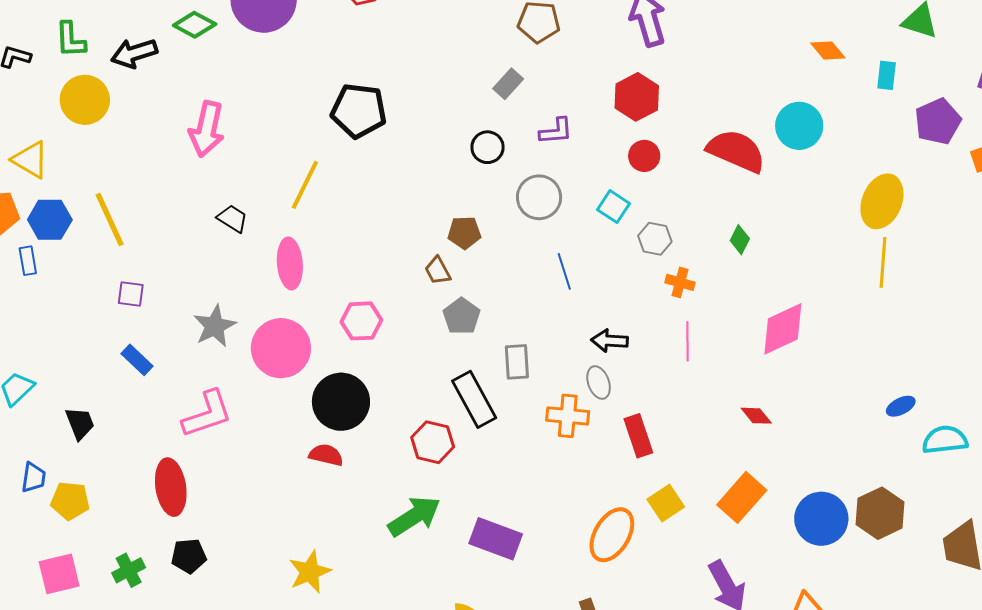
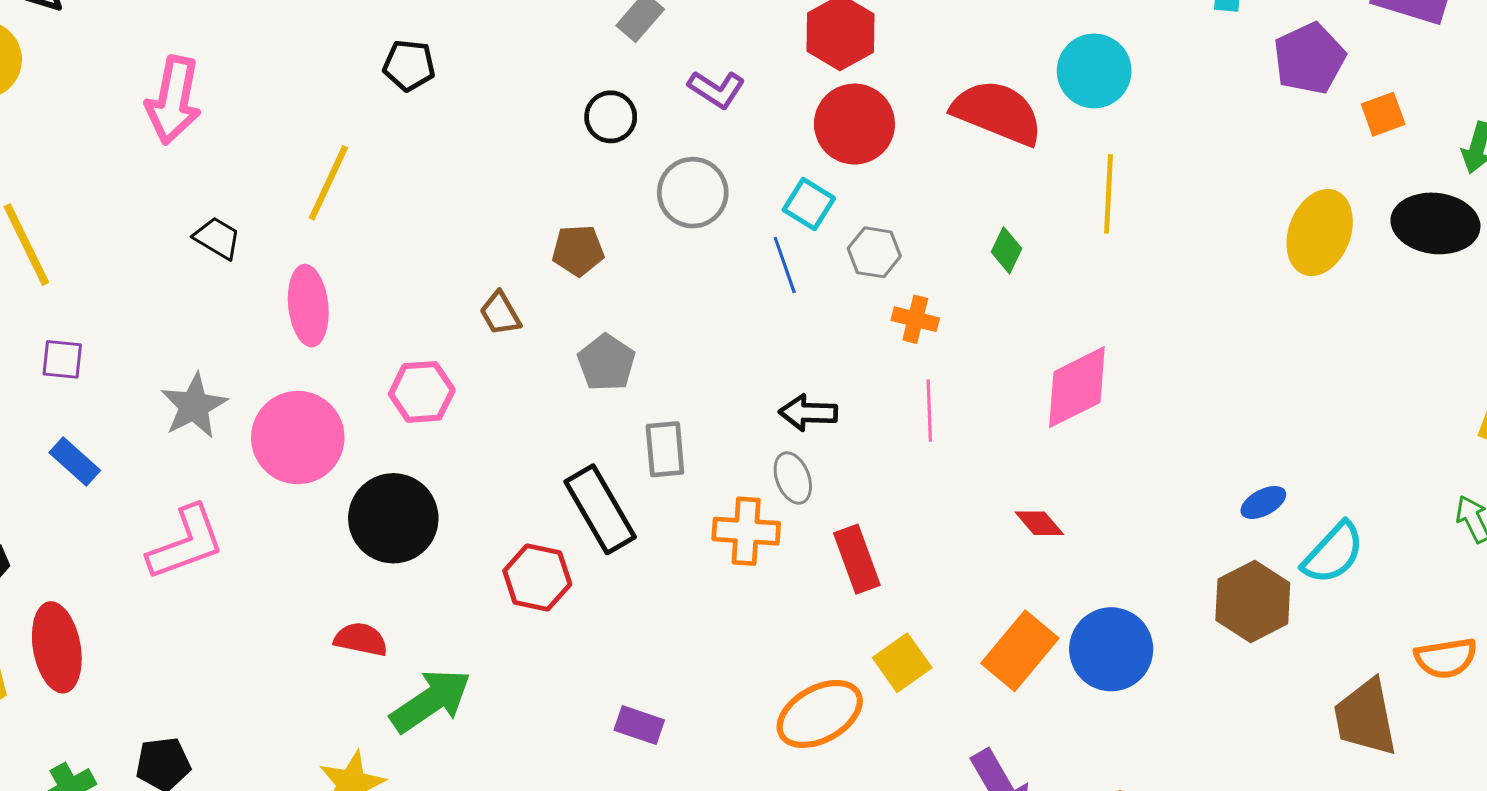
black pentagon: (359, 111) -> (409, 65), size x0.6
purple L-shape: (556, 131) -> (716, 89), turned 39
red circle: (644, 156) -> (854, 124), size x1.6
yellow ellipse: (882, 201) -> (1320, 233), moved
yellow line: (883, 262) -> (1108, 194), moved
brown trapezoid: (438, 271) -> (500, 313), moved
blue line: (564, 271) -> (785, 265), moved
gray pentagon: (462, 316) -> (606, 363), moved
cyan semicircle: (945, 440) -> (1333, 553), turned 141
red semicircle: (326, 455) -> (361, 639), moved
red ellipse: (171, 487) -> (57, 647), moved
brown hexagon: (880, 513) -> (1253, 601), moved
green arrow: (414, 516) -> (431, 701), moved
blue circle: (821, 519) -> (1111, 649), moved
orange ellipse: (612, 535) -> (820, 714), turned 32
purple rectangle: (496, 539) -> (639, 725), size x0.6

